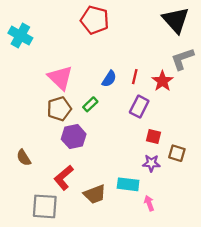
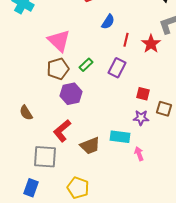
blue semicircle: (109, 79) -> (108, 22), moved
purple rectangle: (139, 107) -> (117, 68), moved

